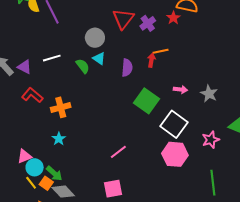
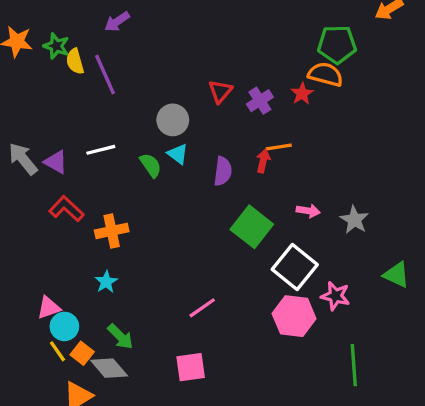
red triangle: (123, 19) -> (220, 91), size x0.7
pink star: (211, 140) -> (335, 296), moved, turned 30
green arrow: (54, 173) -> (120, 337), moved

